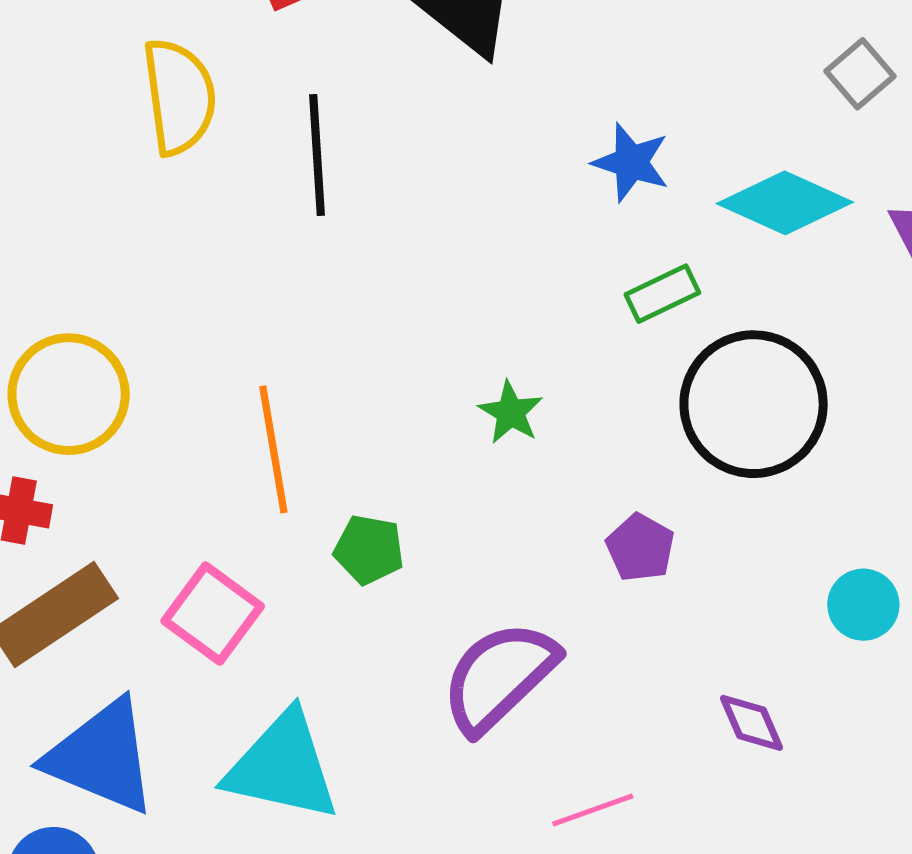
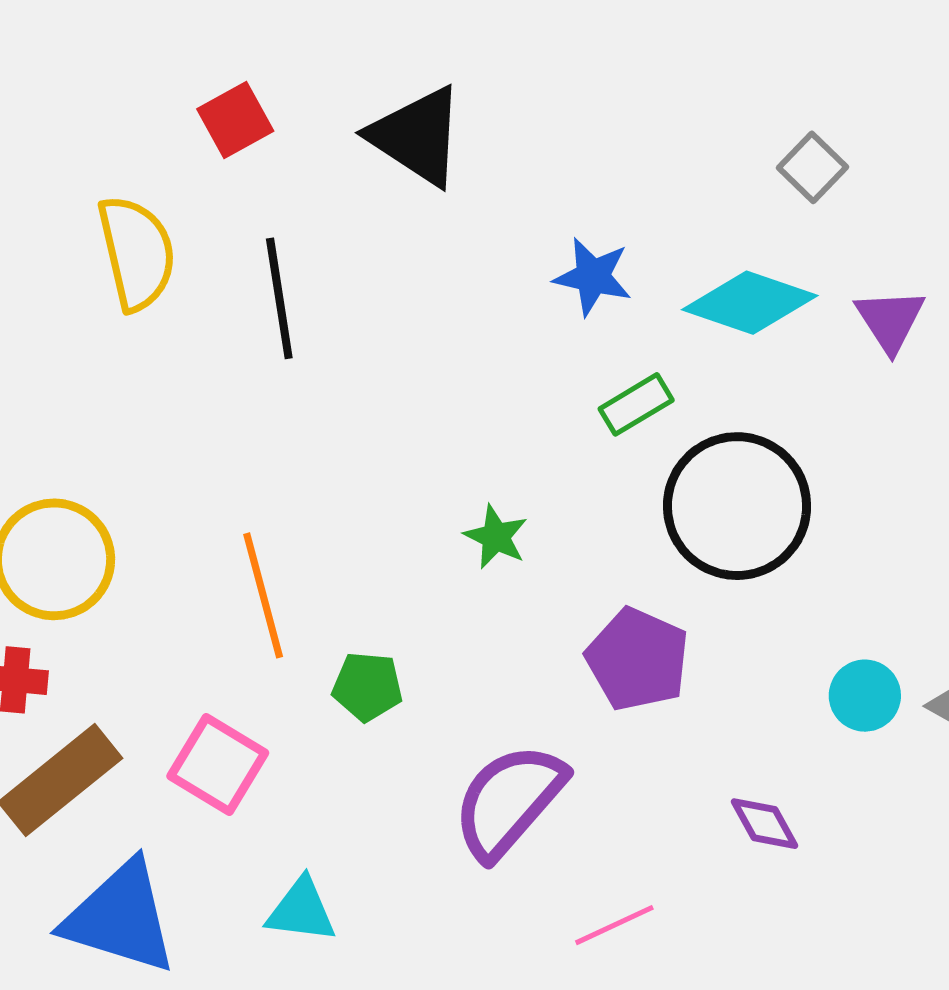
purple pentagon: (640, 548) -> (638, 659), size x1.5
cyan triangle: (282, 766) -> (301, 910), size x0.6

